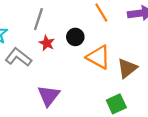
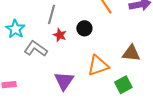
orange triangle: (98, 57) -> (98, 65), moved, turned -45
brown triangle: (127, 68) -> (131, 53), turned 48

